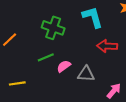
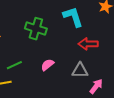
green line: (46, 57) -> (14, 65), moved
gray triangle: (86, 74) -> (80, 70), moved

